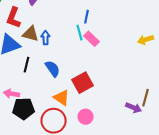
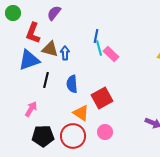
blue line: (86, 17) -> (96, 36), moved
blue semicircle: (52, 69) -> (72, 84), turned -150
pink arrow: (12, 94) -> (31, 109), turned 112
black pentagon: (24, 109) -> (43, 136), moved

